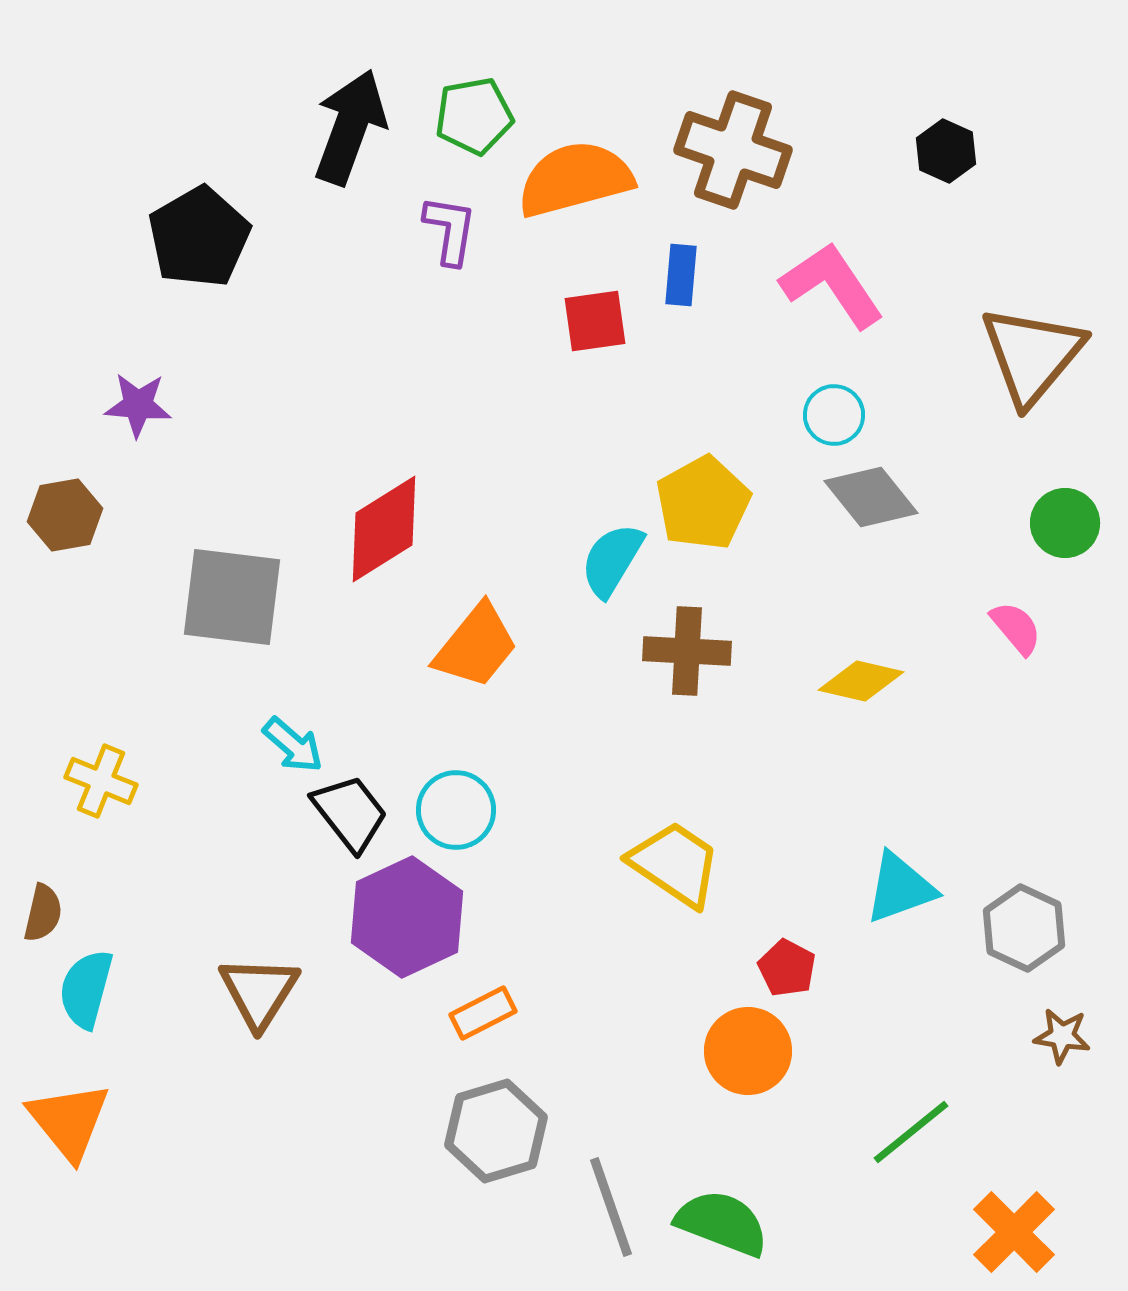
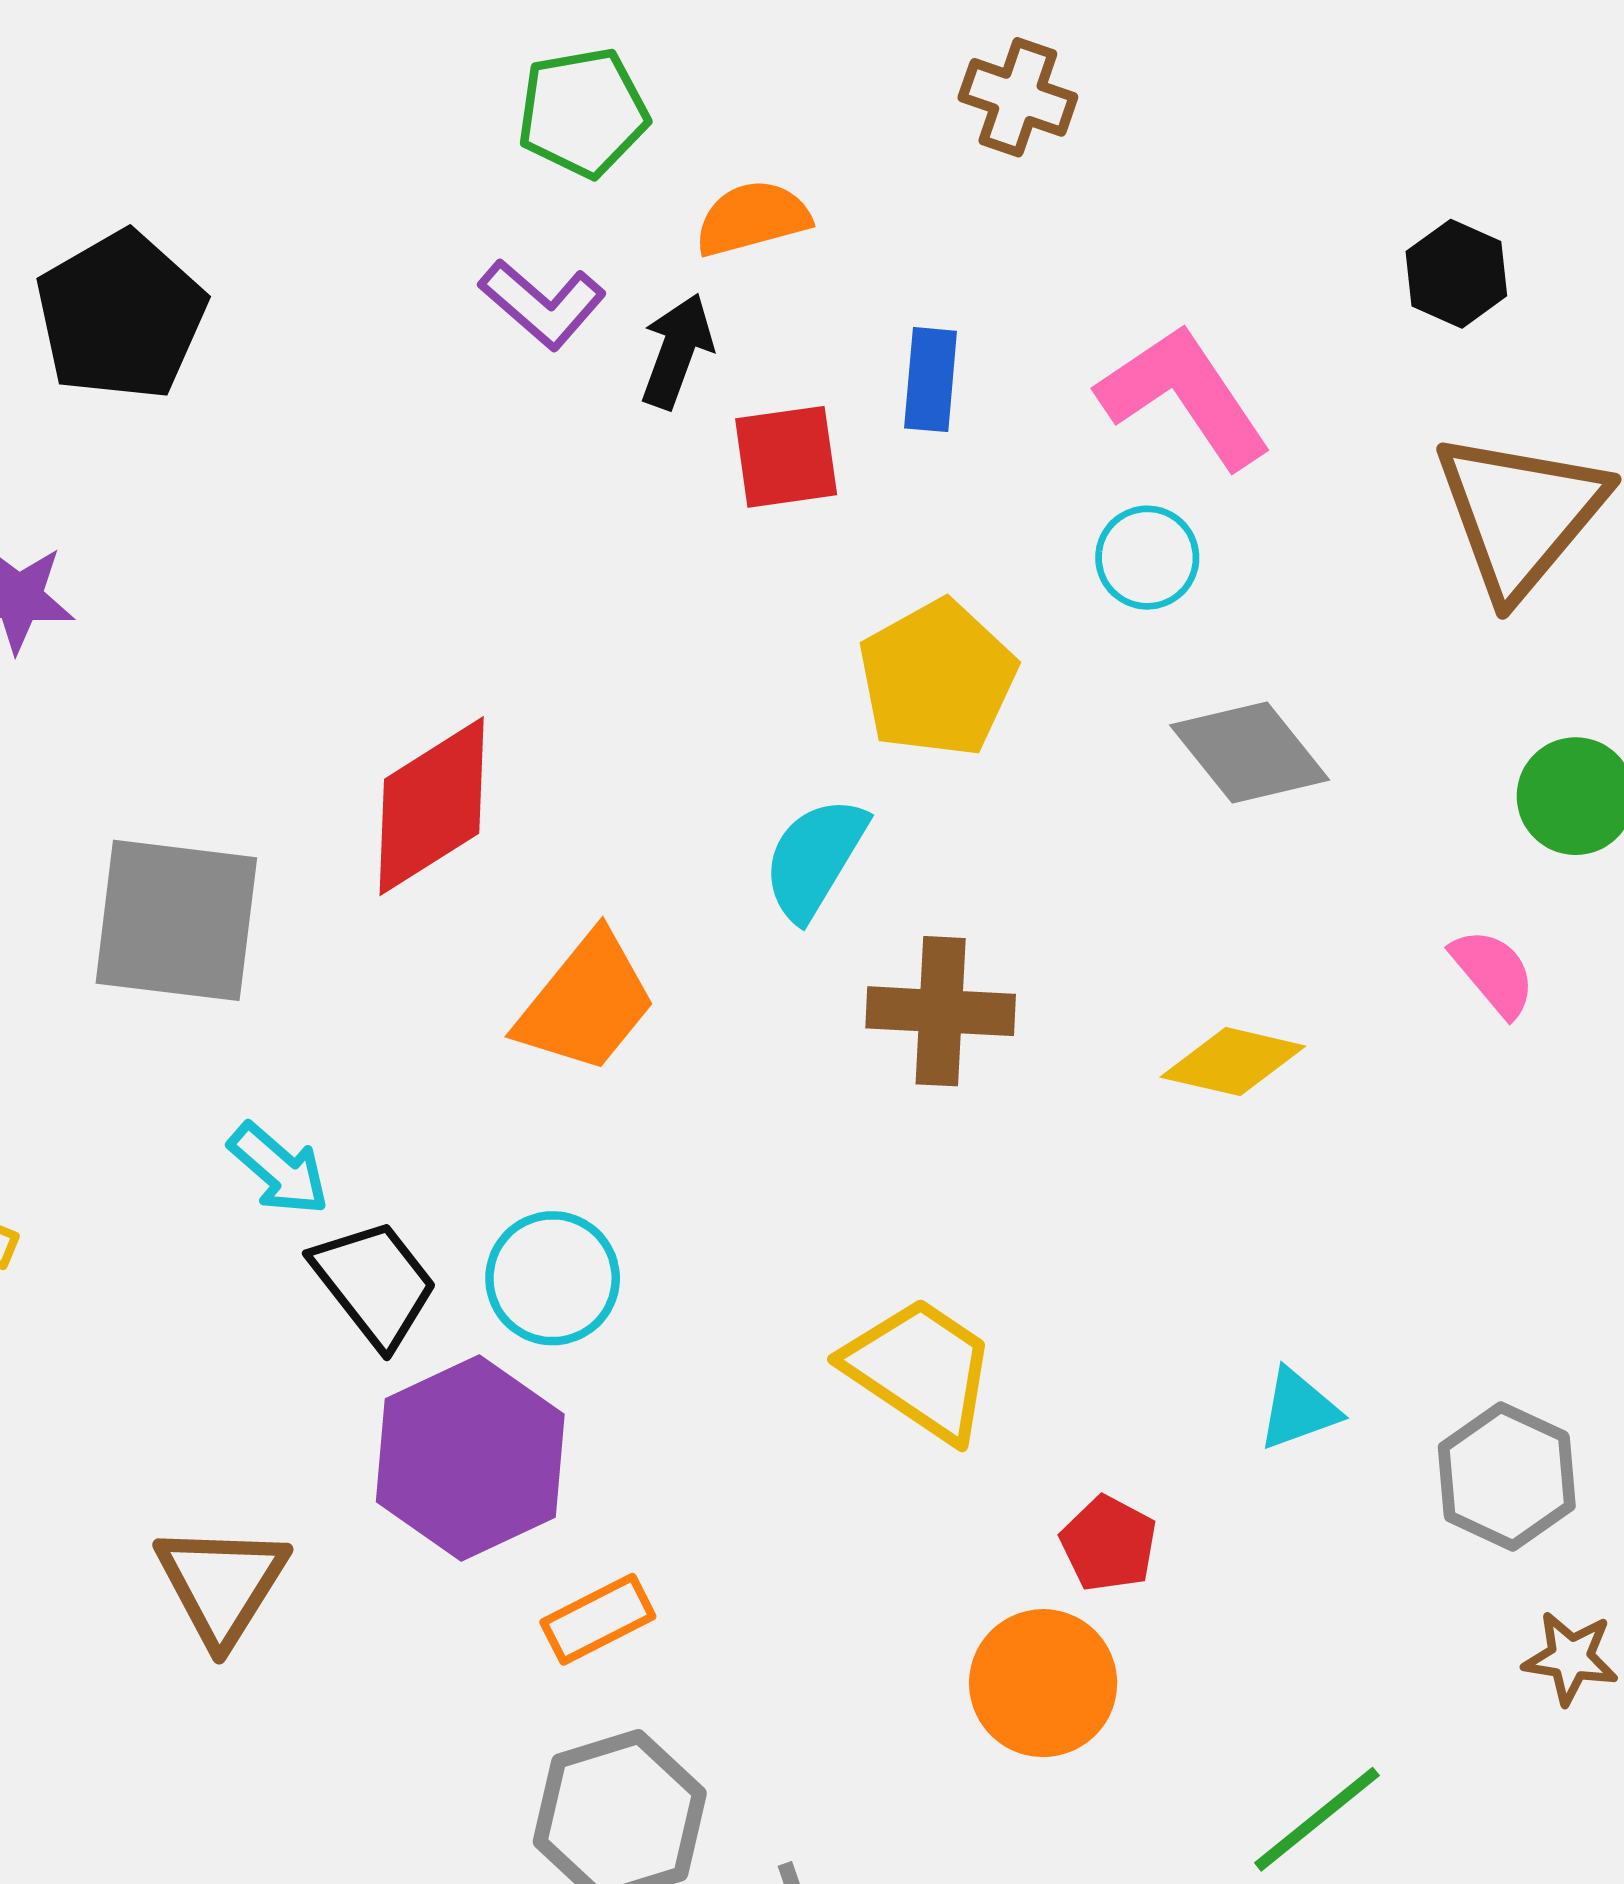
black arrow: (350, 127) -> (677, 351), moved, size x0.6
brown cross: (733, 150) -> (1018, 97), moved, size x0.6
black hexagon: (946, 151) -> (1456, 274), moved
orange semicircle: (575, 179) -> (752, 218), size x0.6
purple L-shape: (450, 230) -> (542, 304), turned 122
cyan circle: (834, 415) -> (1147, 558), moved
yellow pentagon: (703, 503) -> (937, 679), moved
cyan triangle: (900, 888) -> (1298, 1409), size x0.7

